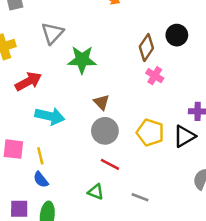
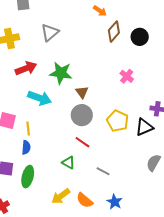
black circle: (177, 35) -> (140, 37), moved
brown diamond: (146, 47) -> (114, 32), moved
green star: (82, 60) -> (61, 73), moved
blue semicircle: (41, 180) -> (26, 147), turned -144

